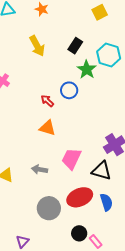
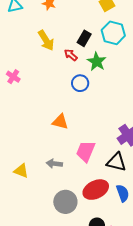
cyan hexagon: (109, 55) -> (113, 33), moved
red arrow: (47, 101) -> (71, 55), moved

